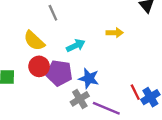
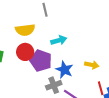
yellow arrow: (115, 33) -> (92, 65), moved
yellow semicircle: (34, 41) -> (25, 30), turned -60

